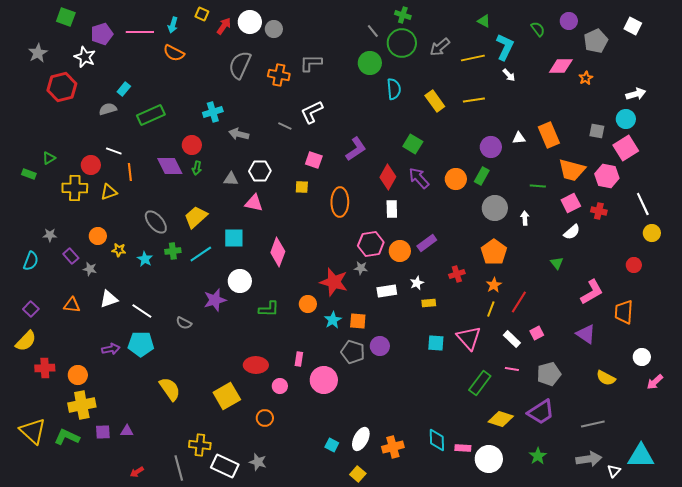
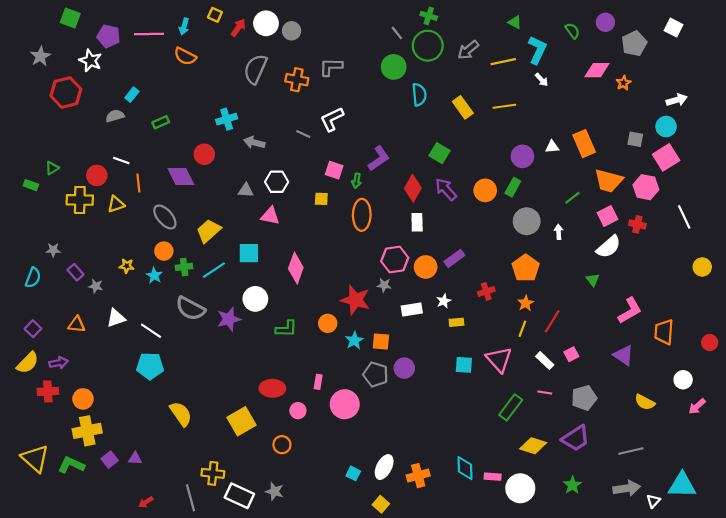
purple pentagon: (102, 34) -> (109, 36), turned 30
green rectangle: (151, 115) -> (161, 122), size x0.6
green arrow: (197, 168) -> (356, 181), moved
green line: (538, 186) -> (572, 198), turned -42
gray ellipse: (156, 222) -> (165, 217), moved
white semicircle: (572, 232) -> (609, 247), size x1.4
yellow circle: (652, 233) -> (702, 267), moved
orange circle: (98, 236) -> (164, 251), moved
red circle: (634, 265) -> (710, 343), moved
gray semicircle: (184, 323) -> (190, 308), moved, size x1.8
purple arrow: (111, 349) -> (59, 363), moved
purple square: (103, 432) -> (110, 460), turned -35

